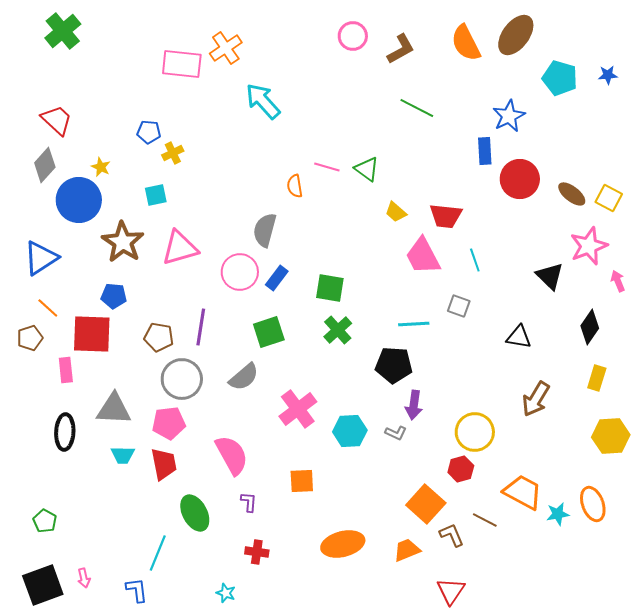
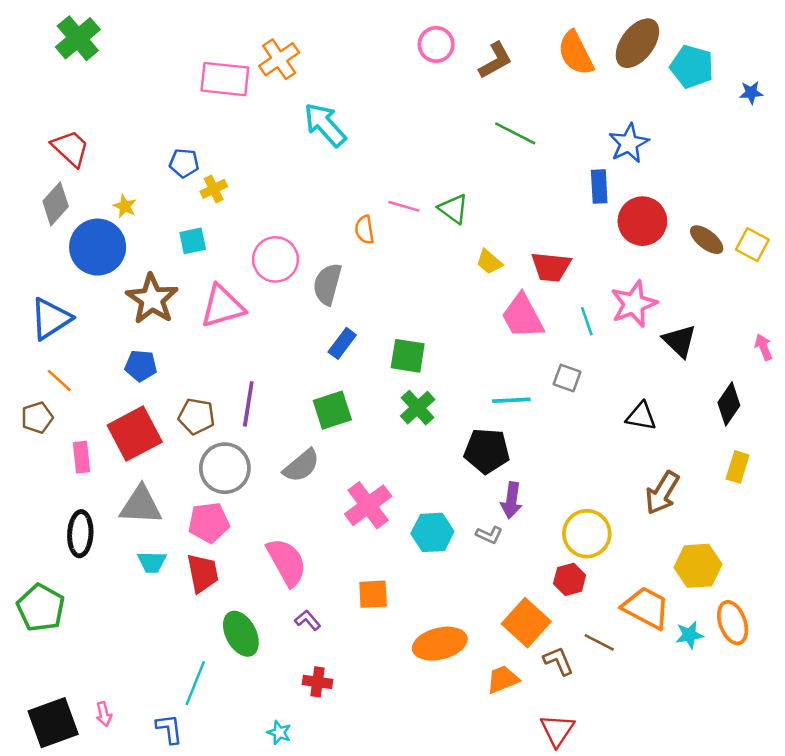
cyan pentagon: (560, 78) -> (692, 67), moved
pink star: (589, 246) -> (634, 304), moved
pink circle: (240, 272) -> (275, 259), moved
red square: (92, 334) -> (135, 434), moved, turned -30
yellow hexagon: (611, 436) -> (698, 566), moved
purple L-shape: (249, 502) -> (308, 620), turned -45
green pentagon: (45, 521) -> (41, 608), moved, size x1.6
orange ellipse: (343, 544) -> (440, 644), moved

